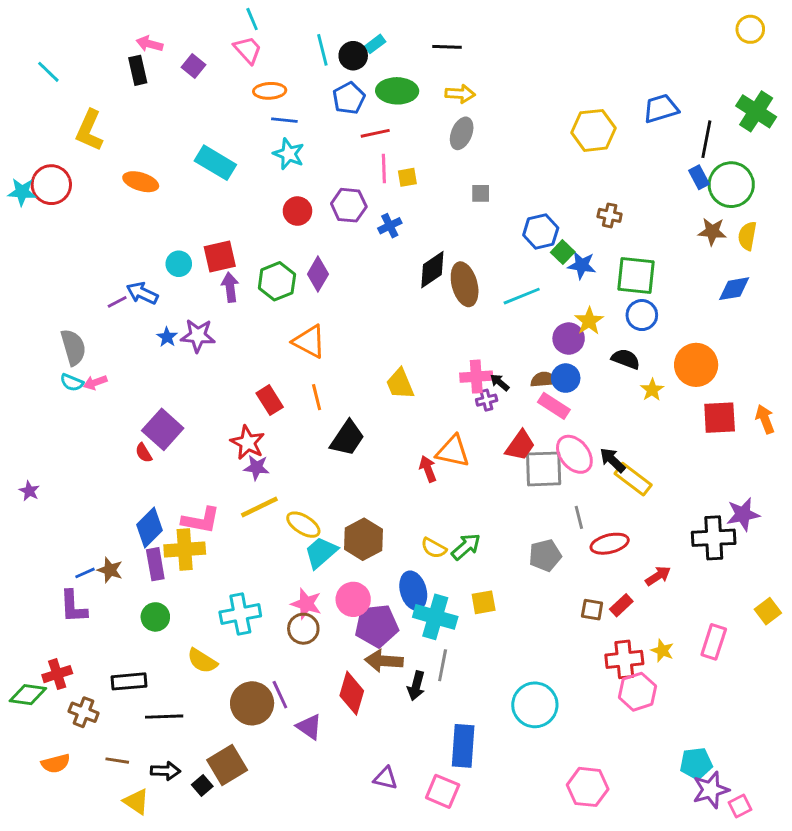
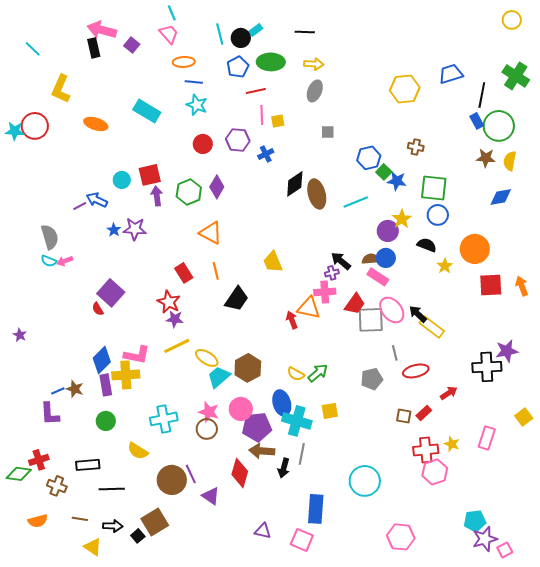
pink arrow: (149, 44) -> (102, 30), size x1.6
pink cross: (476, 377) -> (325, 292), moved
black arrow: (500, 382) -> (341, 261), size x1.5

